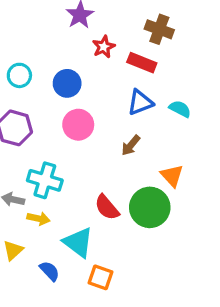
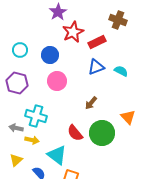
brown cross: (159, 29) -> (118, 20), moved
red star: (104, 47) -> (73, 32), size x1.5
red rectangle: (142, 63) -> (97, 42), turned -48
brown arrow: (131, 145) -> (91, 103), moved
orange triangle: (172, 176) -> (128, 117), moved

